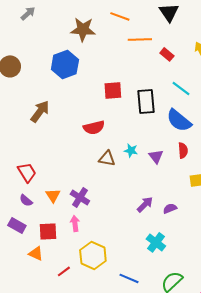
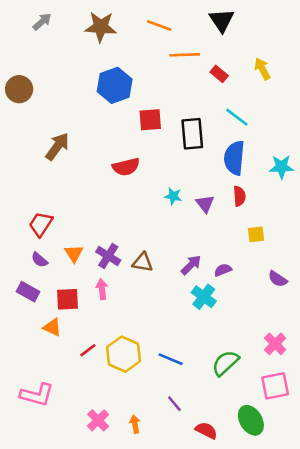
brown star: (83, 29) -> (101, 27), moved
blue hexagon: (65, 64) -> (115, 85), moved
blue semicircle: (179, 120) -> (234, 158), turned 56
brown triangle: (107, 158) -> (143, 262), moved
red trapezoid: (27, 172) -> (41, 224), turned -115
cyan cross: (156, 242) -> (204, 297), moved
yellow hexagon: (93, 255) -> (124, 354), moved

